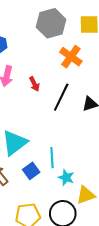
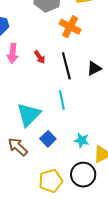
black line: (61, 97) -> (66, 66), turned -32
cyan line: (52, 158) -> (62, 100), moved

